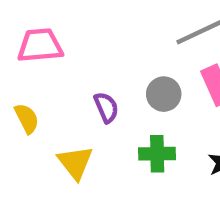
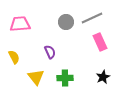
gray circle: (164, 94) -> (66, 22), moved
green cross: (157, 154) -> (65, 78), moved

